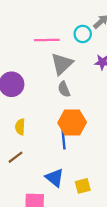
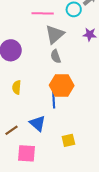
brown line: (15, 157) -> (12, 130), moved
blue triangle: (55, 178) -> (38, 123), moved

